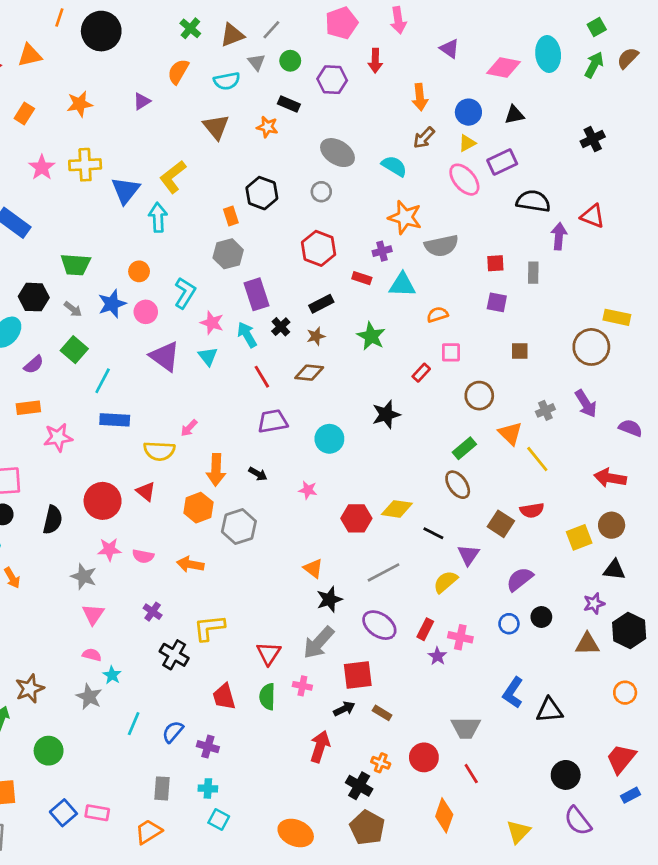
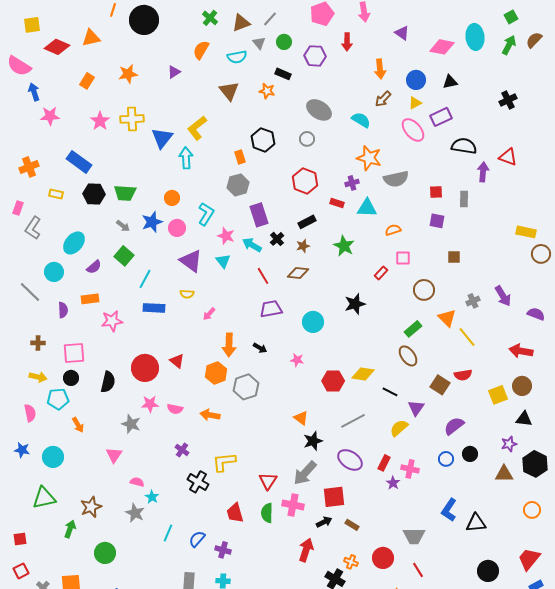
black hexagon: (34, 297) -> (94, 194), moved
cyan arrow: (247, 335) -> (252, 245), turned -30
brown circle: (591, 347) -> (541, 254), moved, size x0.7
yellow semicircle: (159, 451) -> (187, 294), moved, size x0.6
pink triangle: (93, 614) -> (114, 455), moved
pink cross: (302, 686) -> (293, 505), size x1.5

